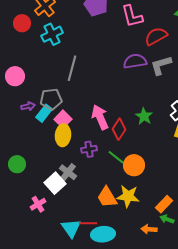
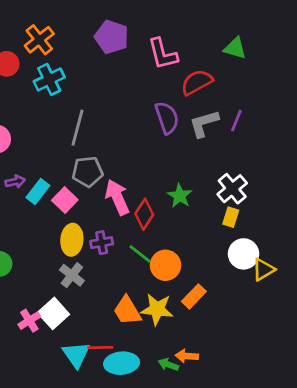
purple semicircle: (135, 61) -> (167, 118), turned 80
gray pentagon: (51, 99) -> (87, 172), moved
yellow ellipse: (63, 135) -> (72, 240), moved
white square: (55, 183) -> (53, 313), moved
orange rectangle: (164, 204) -> (194, 296), moved
green arrow: (167, 219) -> (168, 365), moved

